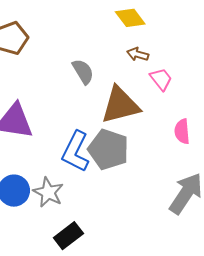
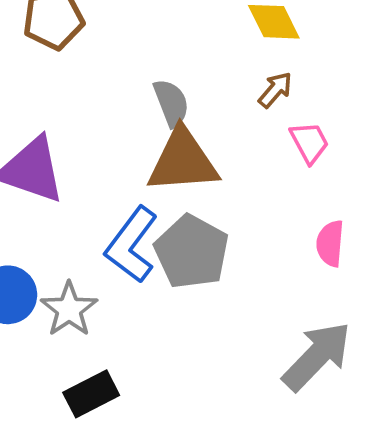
brown arrow: (138, 54) -> (275, 90), turned 105
brown triangle: (120, 105) -> (183, 161), moved

